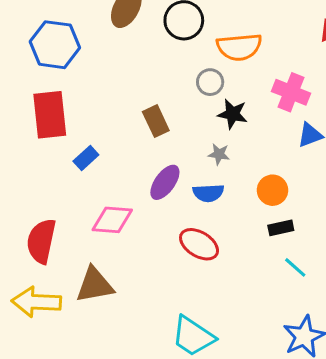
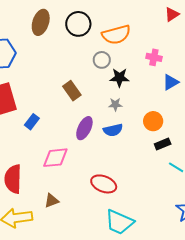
pink cross: (291, 92) -> (154, 57), size x0.7
red ellipse: (199, 244) -> (104, 184), moved
brown triangle: (95, 285) -> (52, 201), size x0.6

